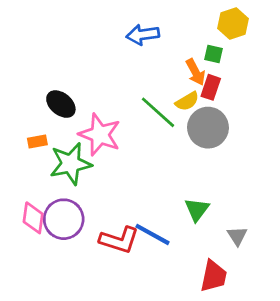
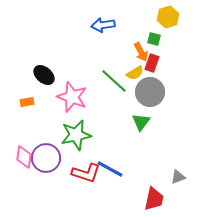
green star: (71, 164) -> (76, 135), moved
green triangle: (197, 209) -> (141, 122), moved
gray triangle: (237, 236) -> (178, 177), moved, turned 42

